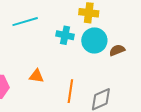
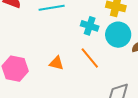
orange line: (70, 91) -> (90, 58), moved, turned -55

